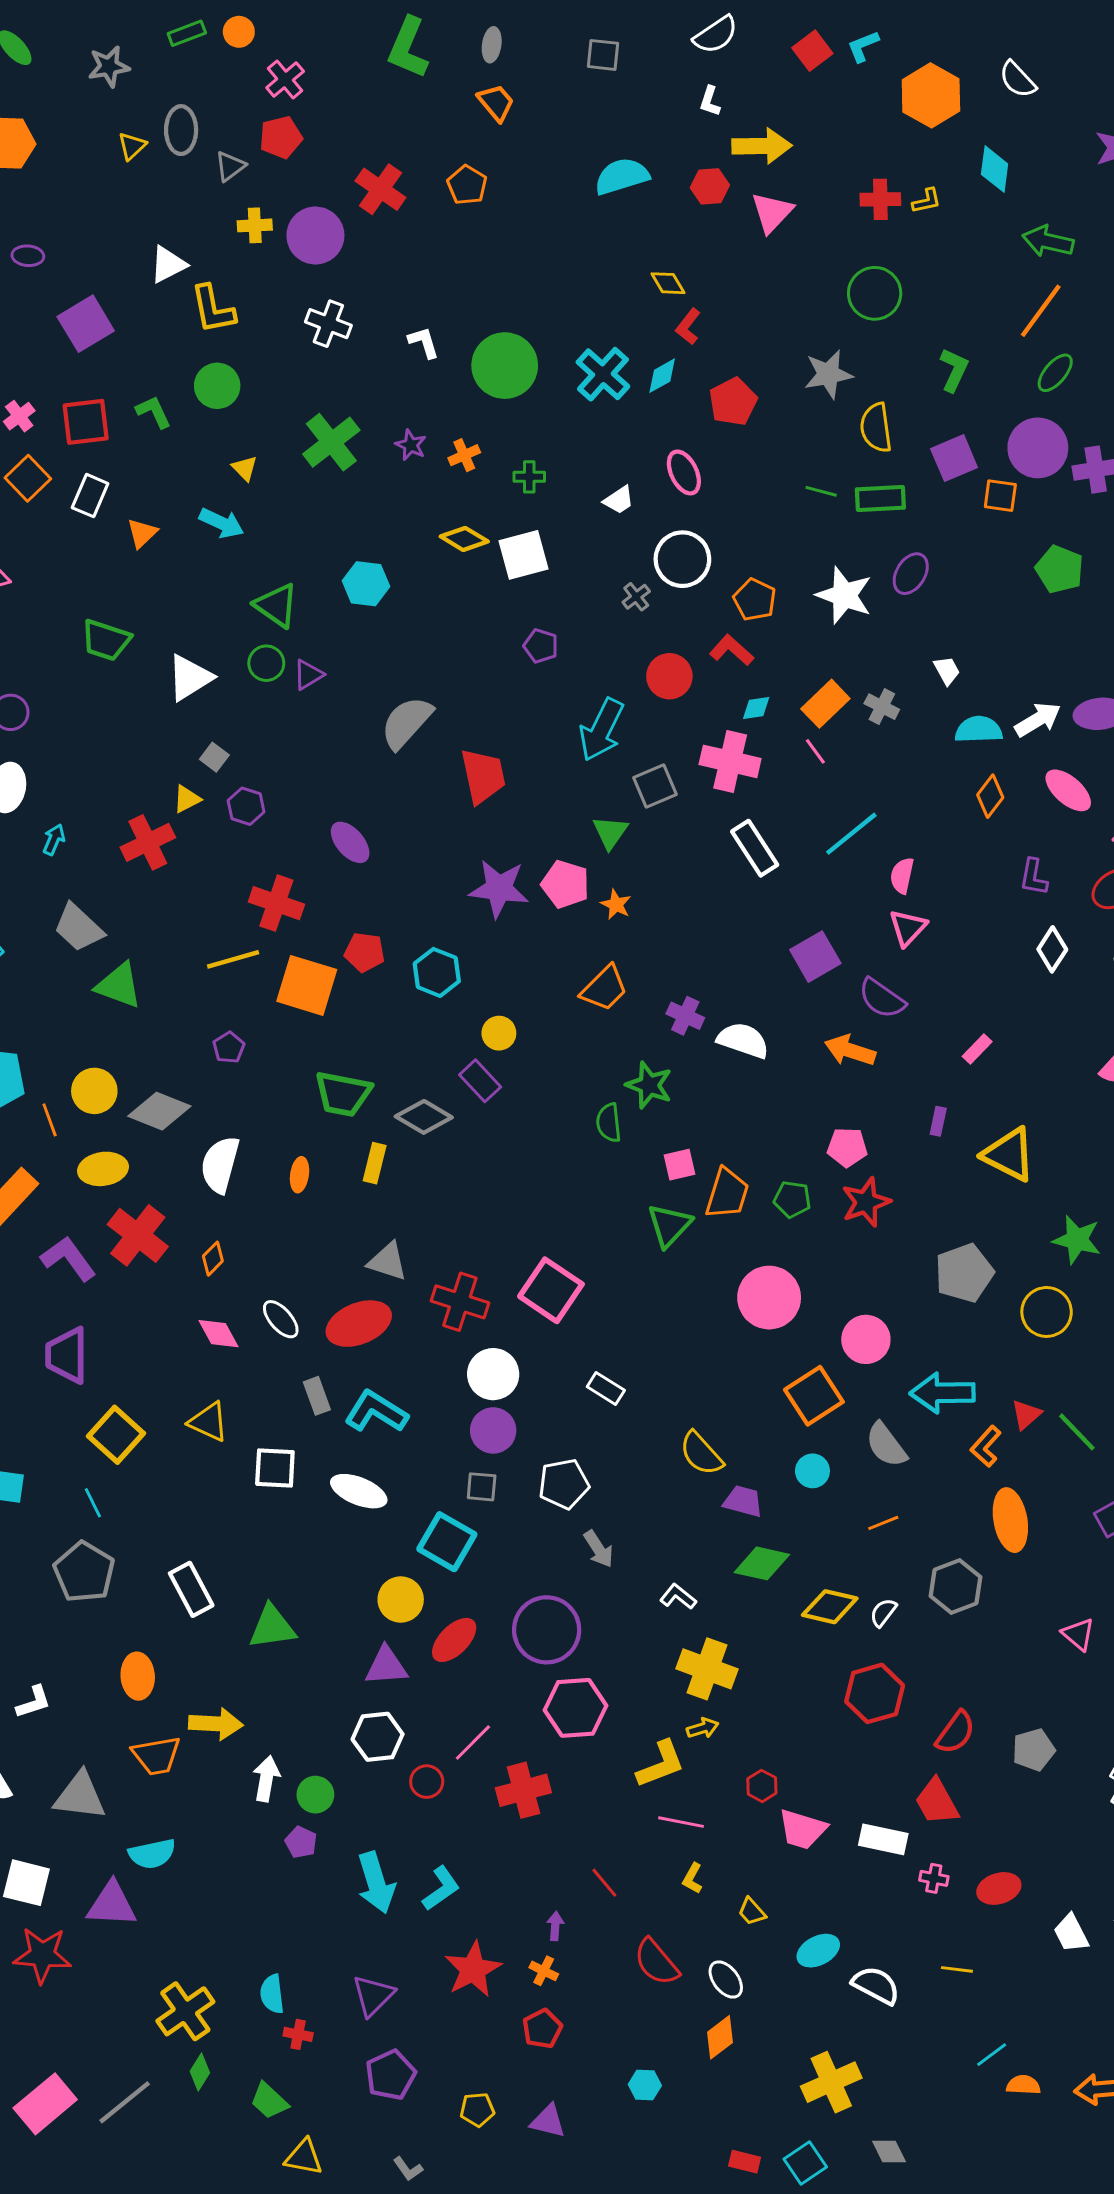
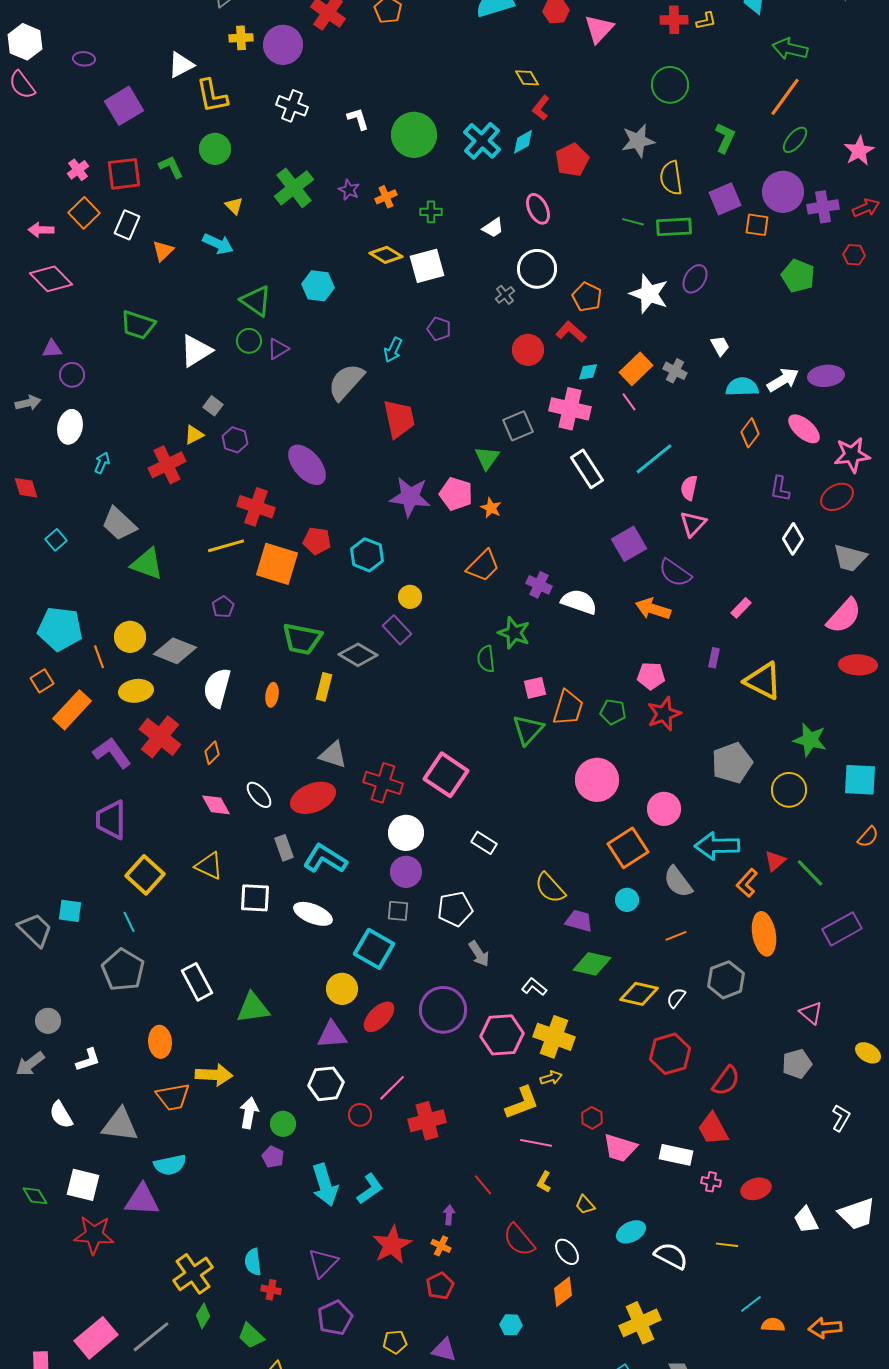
cyan arrow: (602, 730) -> (393, 350), moved, size x0.6
purple ellipse: (350, 842) -> (307, 465), size x1.4
pink hexagon: (575, 1708) -> (502, 1035), moved
gray pentagon: (1034, 1750) -> (797, 1064), moved

